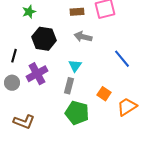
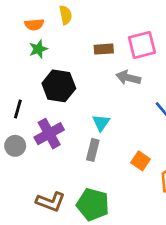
gray arrow: (83, 37) -> (128, 78), moved
green pentagon: (77, 113) -> (93, 204), moved
brown L-shape: (24, 122) -> (51, 202), moved

